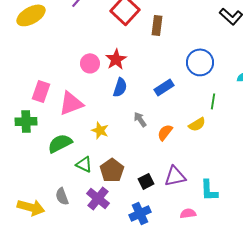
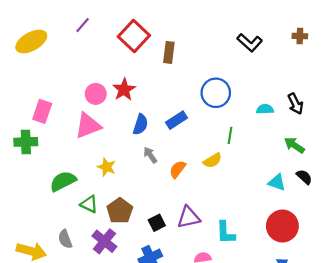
blue semicircle: (120, 87) -> (140, 124), moved
pink rectangle: (41, 91) -> (42, 111), moved
pink triangle: (71, 103) -> (88, 126), moved
green cross: (26, 121) -> (26, 142), moved

